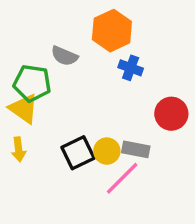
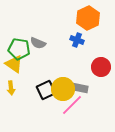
orange hexagon: (112, 31) -> (88, 18), moved
gray semicircle: (64, 56) -> (38, 43), moved
yellow circle: (107, 151) -> (63, 89), size x1.5

